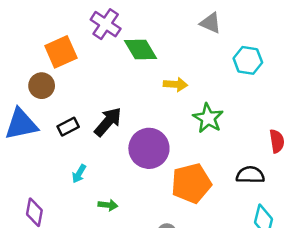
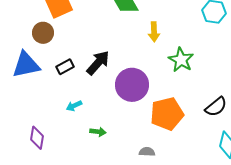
yellow arrow: (175, 84) -> (154, 32), turned 84
cyan arrow: (79, 174) -> (74, 106), turned 35
black semicircle: (250, 175) -> (216, 107), turned 140

